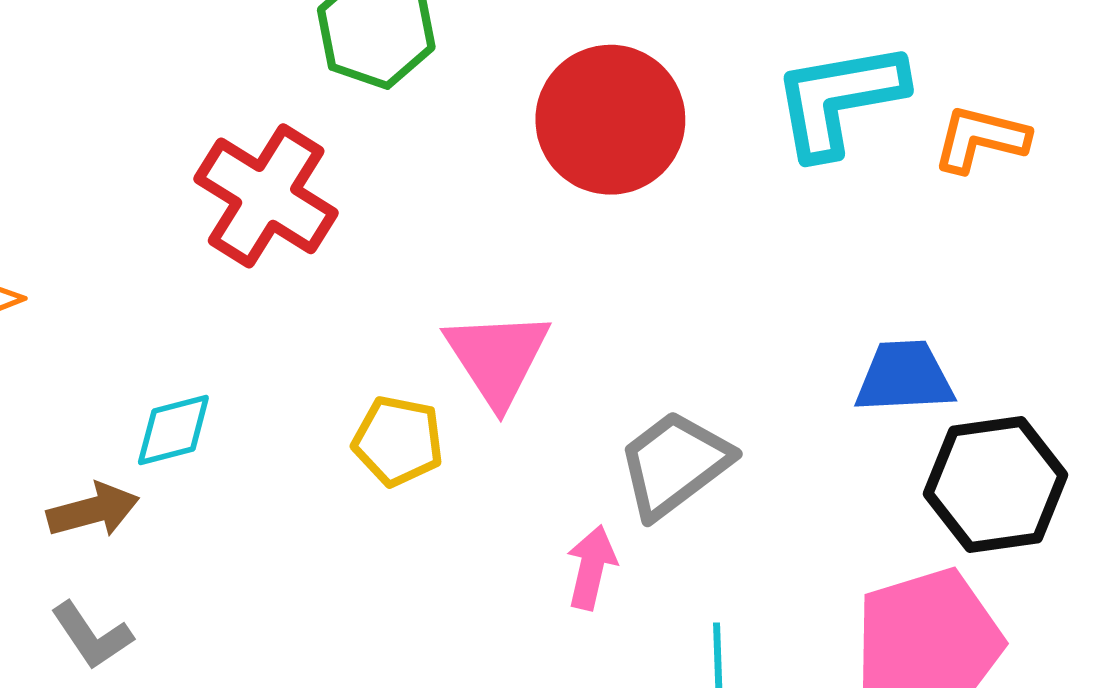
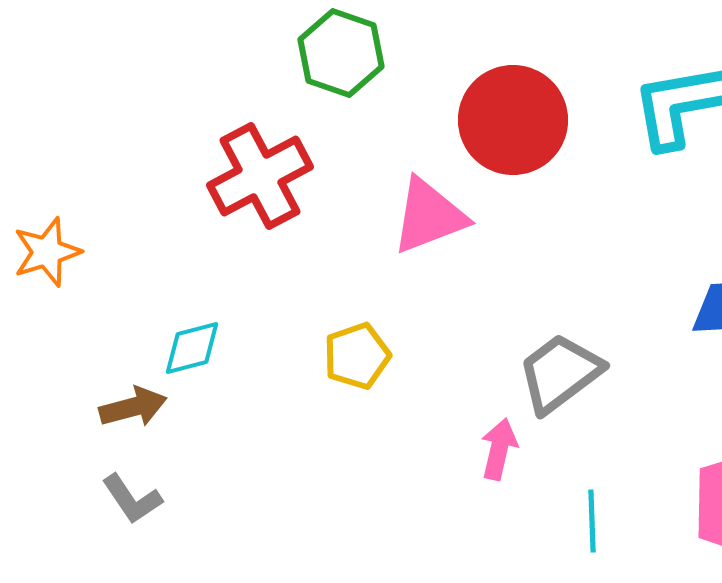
red cross: (266, 196) -> (260, 176), turned 30
pink triangle: (497, 358) -> (429, 216), moved, turned 42
yellow pentagon: (398, 441) -> (357, 356), turned -30

